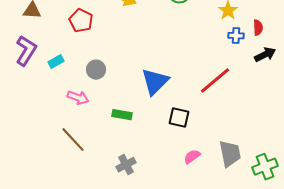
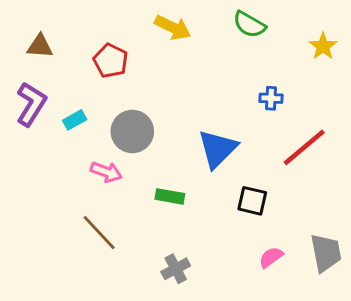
blue cross: (236, 36) -> (271, 98), moved
gray circle: (96, 70) -> (132, 131), size x1.5

